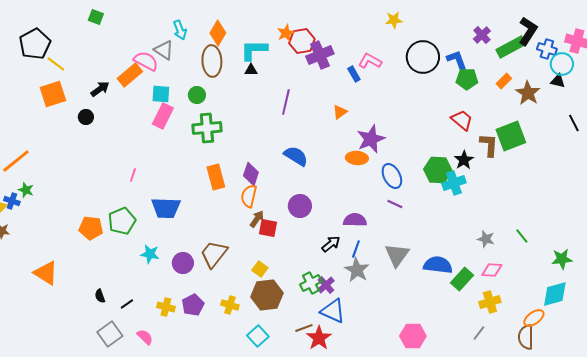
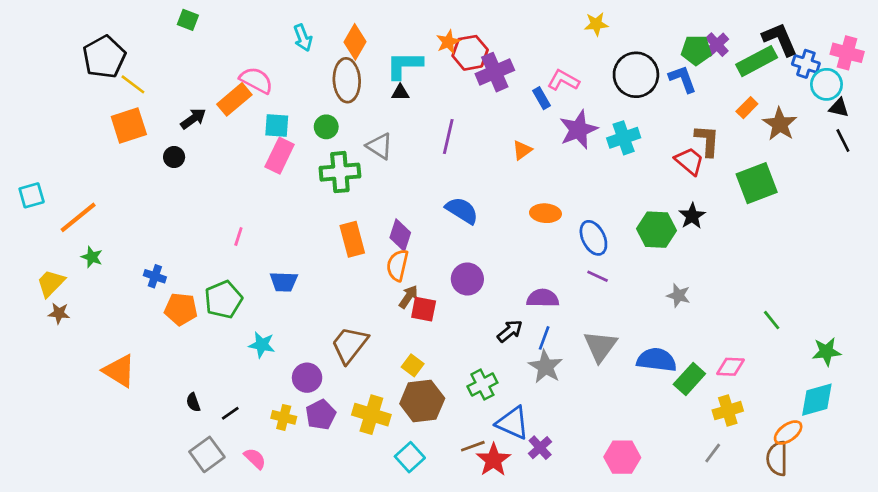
black L-shape: (528, 31) -> (780, 39), turned -56
gray triangle: (164, 50) -> (380, 146), moved
green pentagon: (467, 79) -> (696, 50), moved
black triangle: (558, 81) -> (839, 108), moved
black line: (574, 123) -> (843, 141), moved
purple star: (371, 139) -> (578, 130), moved
brown L-shape: (489, 145) -> (707, 141), moved
cyan cross: (454, 183) -> (624, 138), moved
blue cross: (12, 201) -> (155, 276), moved
blue trapezoid: (166, 208) -> (284, 282), size x0.7
gray star: (486, 239) -> (678, 295), moved
purple circle: (183, 263) -> (307, 378), moved
purple cross: (326, 285) -> (540, 448), moved
yellow cross: (230, 305) -> (371, 415), size x1.5

